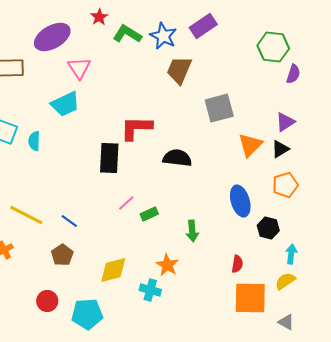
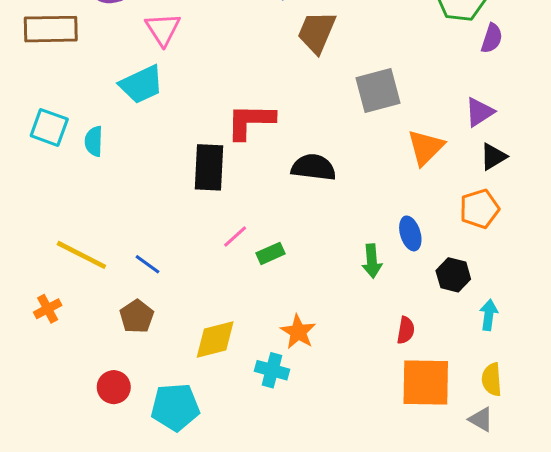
black triangle: (280, 149) -> (493, 157), moved
blue ellipse: (240, 201) -> (410, 233), size x0.7
green arrow: (192, 231) -> (372, 261), moved
yellow semicircle: (285, 281) -> (492, 379), moved, turned -60

